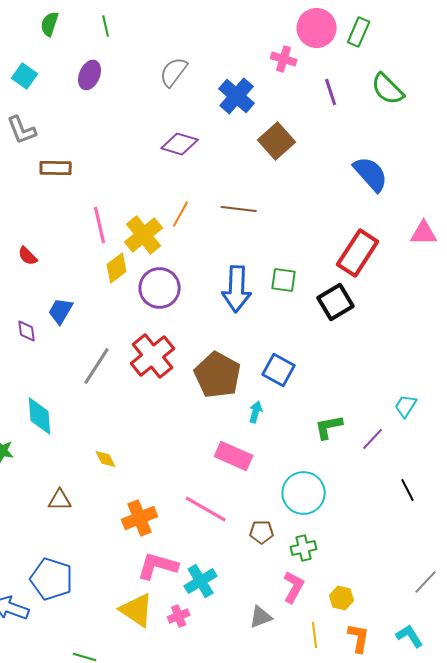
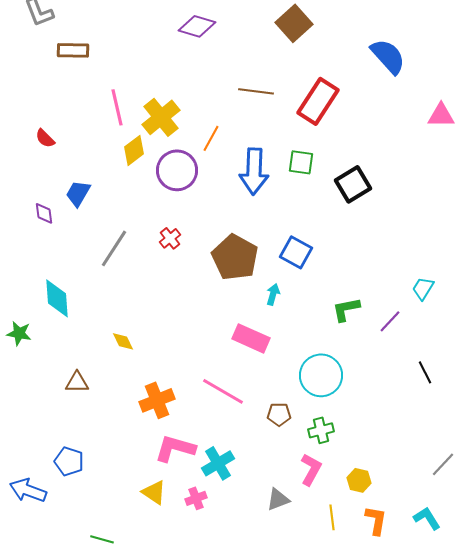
orange line: (181, 214) -> (211, 138), moved
red rectangle: (358, 253) -> (318, 101), moved
red cross: (153, 356) -> (170, 238), size x0.5
blue pentagon: (52, 579) -> (69, 461), size x0.7
yellow triangle: (137, 610) -> (154, 492), size x0.7

